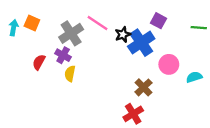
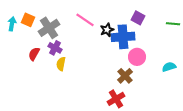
gray cross: (71, 33) -> (49, 28), moved
blue cross: (141, 43) -> (123, 37), turned 30
pink circle: (169, 64) -> (137, 57), moved

